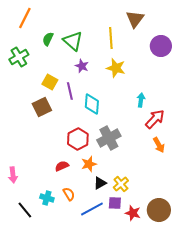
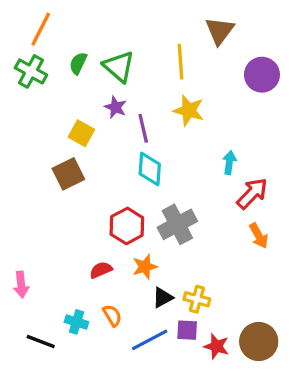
green cross: (19, 57) -> (31, 71), moved, turned -30
purple star: (82, 66) -> (116, 107), moved
purple line: (70, 91) -> (143, 128), moved
yellow cross: (121, 184) -> (197, 299), turned -35
black line: (25, 210) -> (41, 341), turned -30

